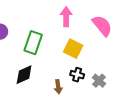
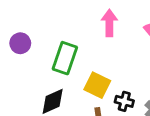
yellow square: (73, 49) -> (97, 85), moved

